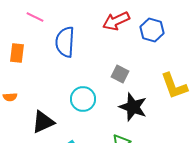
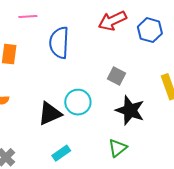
pink line: (35, 17) -> (28, 17), turned -30
black triangle: (43, 122) -> (50, 114), moved

